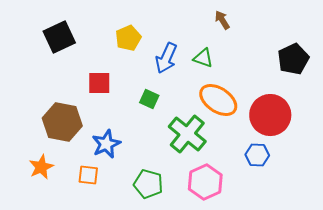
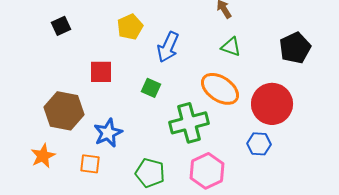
black square: (59, 37) -> (61, 26), size x0.6
green triangle: (203, 58) -> (231, 47), moved
green cross: (187, 134) -> (189, 123), turned 36

